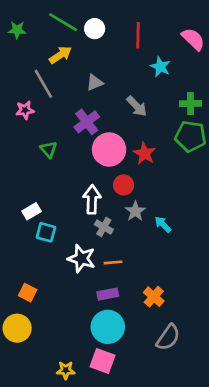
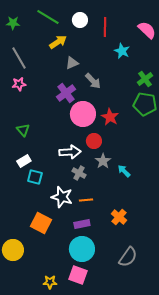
white circle: (95, 29) -> (80, 20), moved
yellow arrow: (60, 55) -> (58, 42), moved
gray line: (43, 84) -> (19, 58), moved
green cross: (191, 103) -> (145, 79), turned -35
gray arrow: (137, 106) -> (93, 81), moved
green triangle: (49, 149) -> (23, 130), moved
white arrow: (92, 199) -> (70, 152), turned 85
orange square: (28, 293) -> (41, 223), moved, size x1.5
orange cross: (154, 297) -> (119, 217), moved

